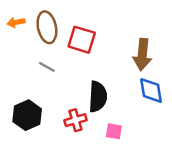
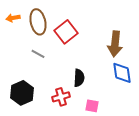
red square: (82, 40) -> (66, 32), turned 35
black semicircle: (98, 97) -> (79, 78), size x0.7

